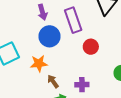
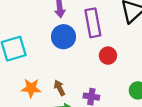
orange star: (39, 63) -> (31, 88), moved

